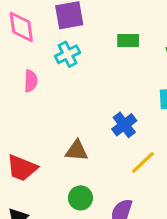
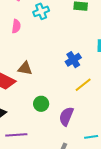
brown triangle: (77, 151) -> (25, 68), moved

